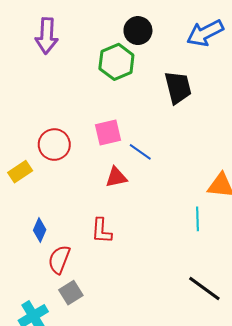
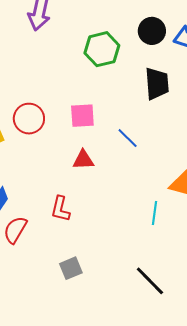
black circle: (138, 31) -> (152, 31), moved
blue line: (140, 152) -> (128, 138), moved
gray square: (71, 293) -> (71, 268), moved

